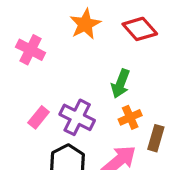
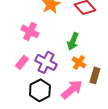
pink cross: (31, 50) -> (30, 31), moved
orange cross: (130, 117) -> (79, 62), turned -32

